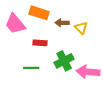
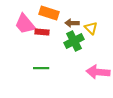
red rectangle: (40, 43) -> (42, 32), moved
green cross: (64, 61) -> (74, 41), moved

